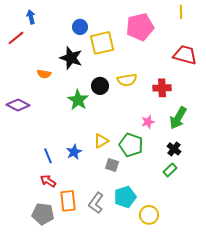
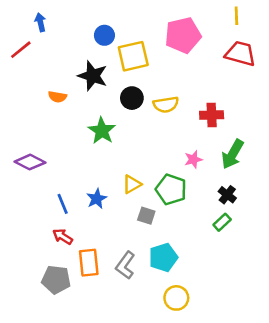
red trapezoid: (185, 55) -> (240, 54), moved
black circle: (100, 86) -> (132, 98), moved
purple diamond: (18, 105) -> (30, 162), moved
yellow circle: (149, 215) -> (176, 298), moved

